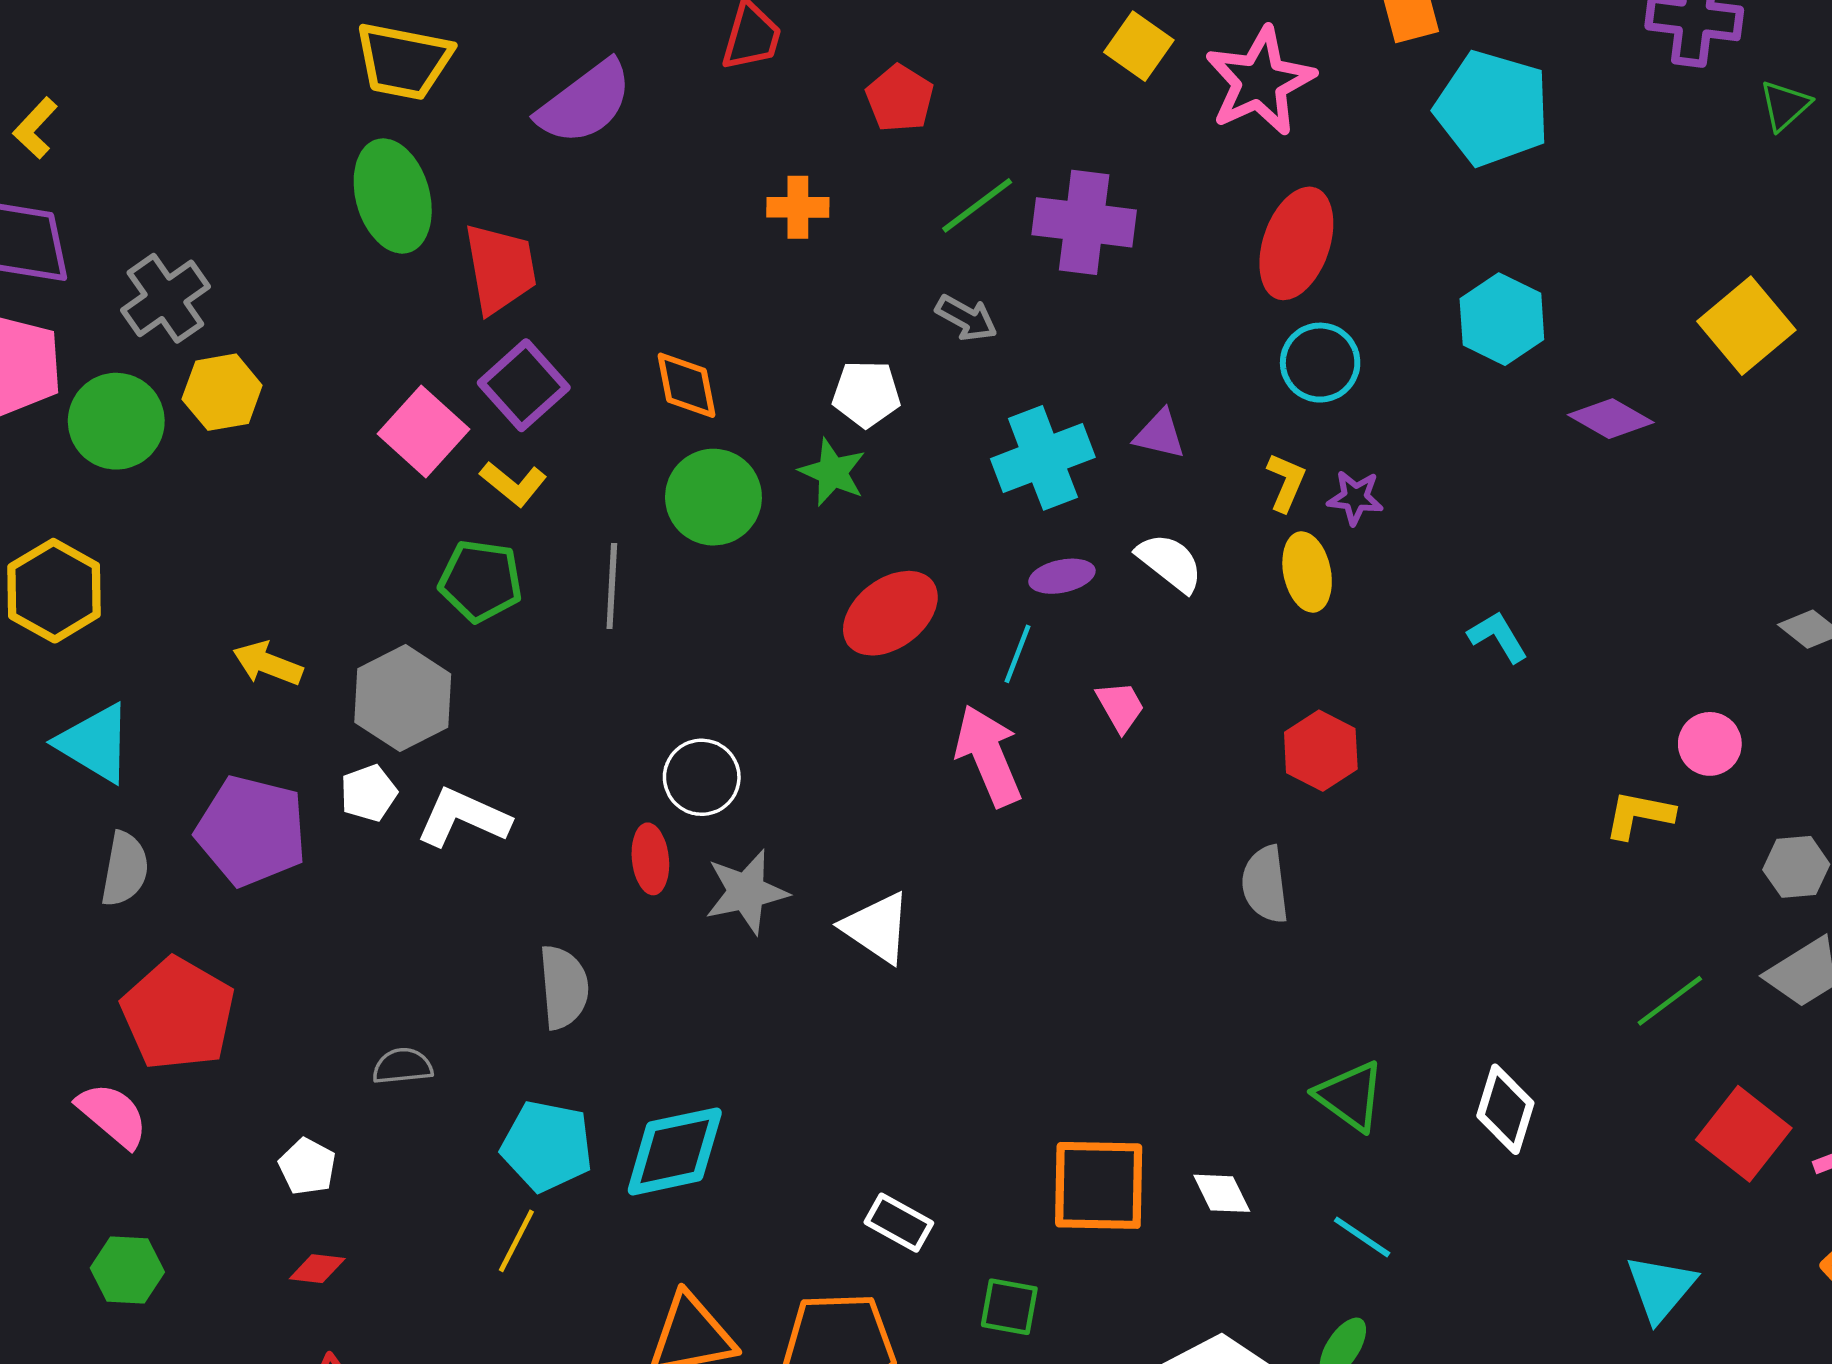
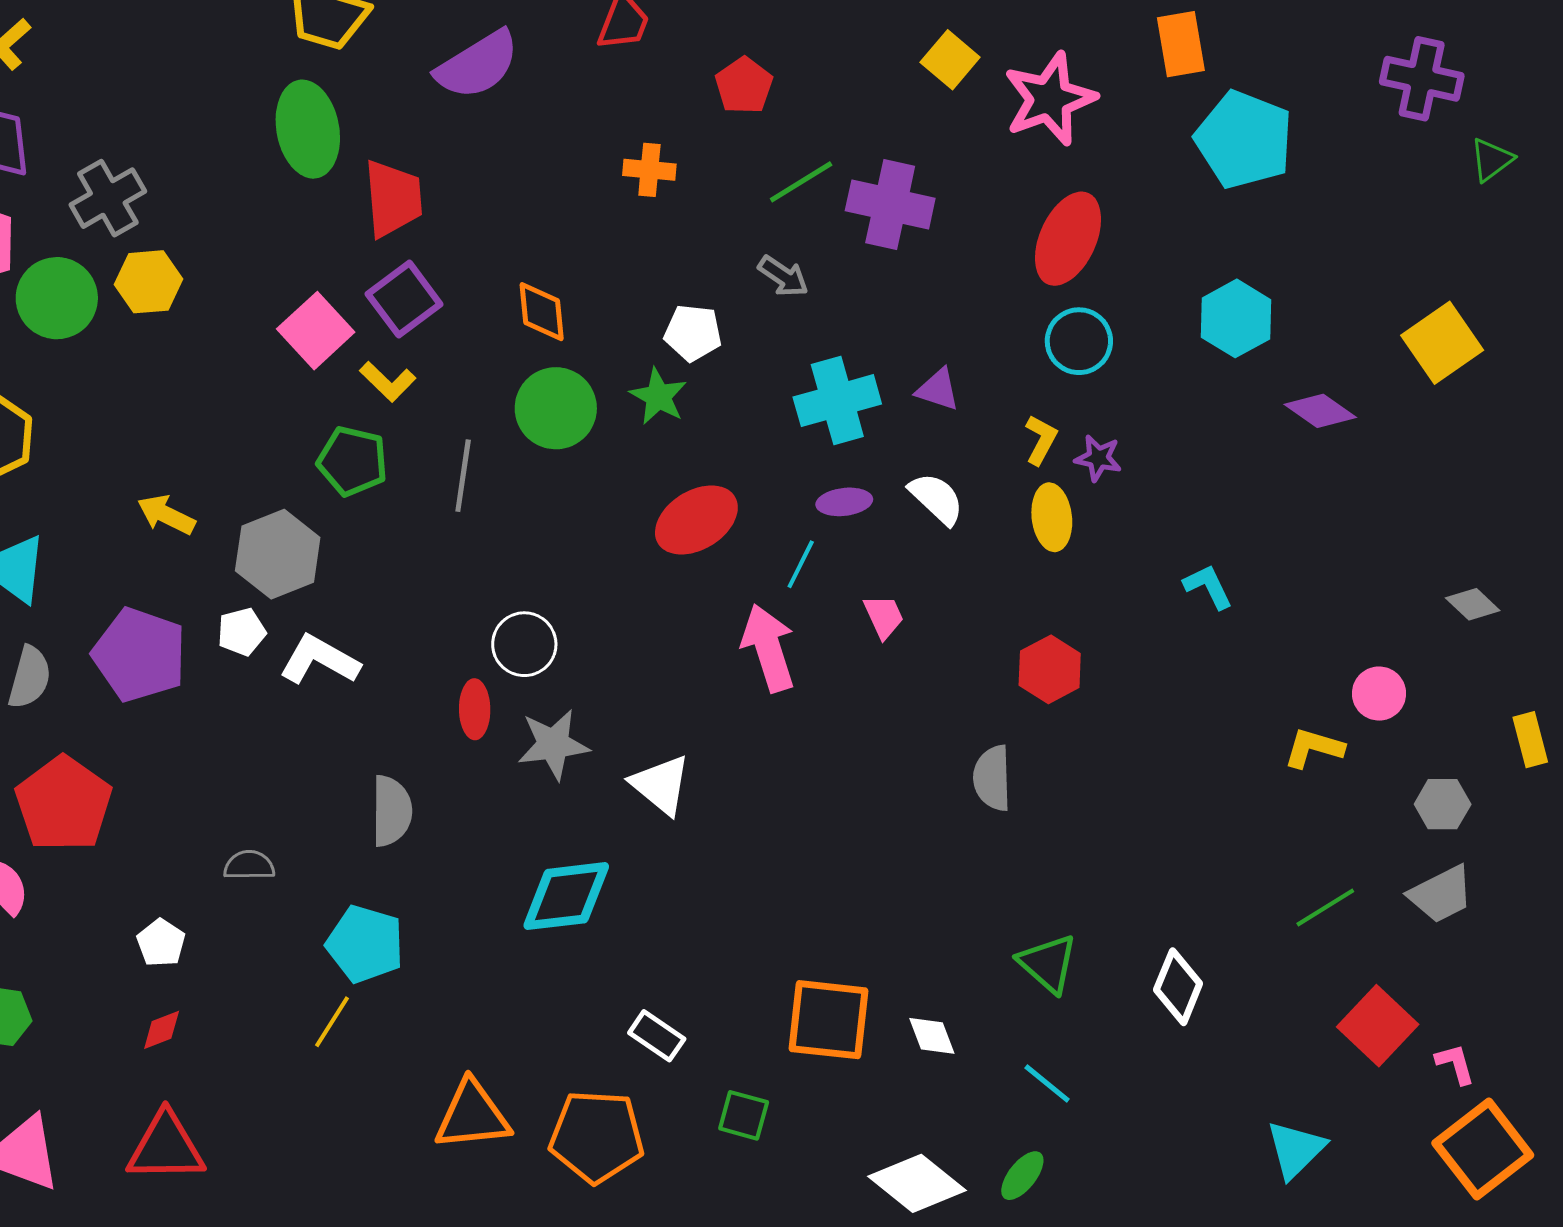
cyan diamond: (675, 1151) -> (566, 896), moved
red diamond: (317, 1269) -> (162, 1030), turned -33

